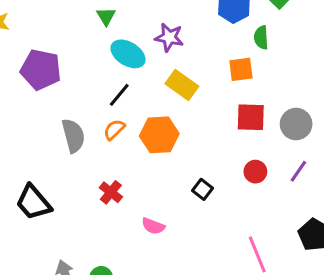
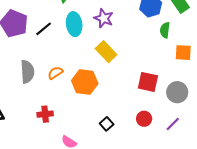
cyan ellipse: (128, 54) -> (74, 24), turned 40
orange square: (241, 69) -> (183, 53), moved
black line: (119, 95) -> (44, 29), moved
red cross: (111, 192) -> (45, 114), turned 35

